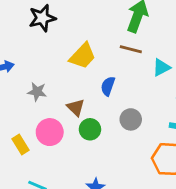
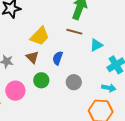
brown triangle: (76, 107) -> (32, 57), moved
green circle: (90, 129) -> (41, 80), moved

